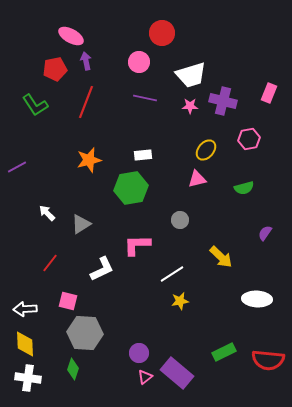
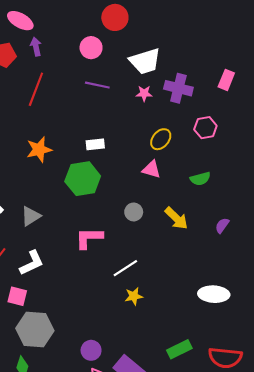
pink triangle: (197, 179) -> (151, 169), turned 30
yellow arrow: (221, 257) -> (176, 218), moved
white L-shape: (102, 269) -> (32, 263), moved

